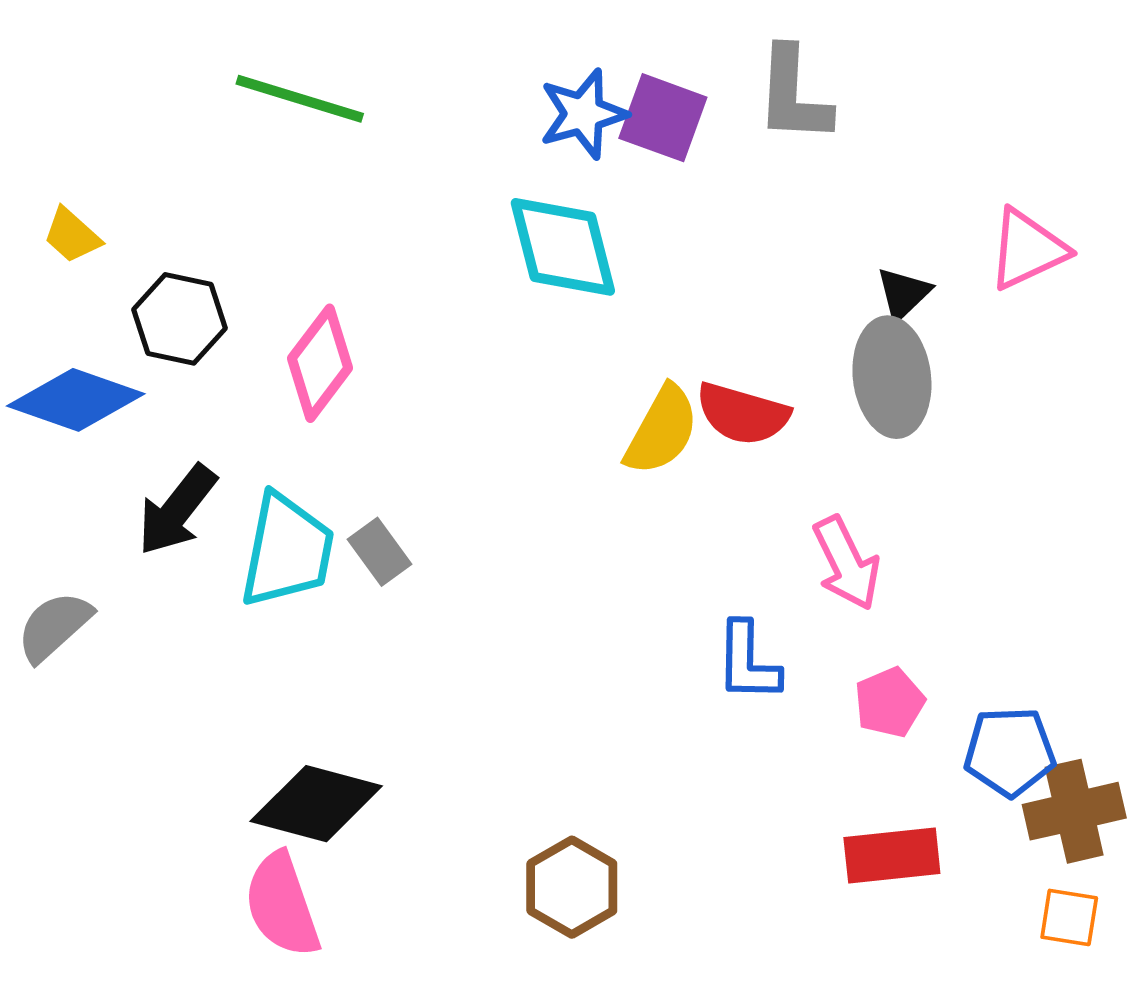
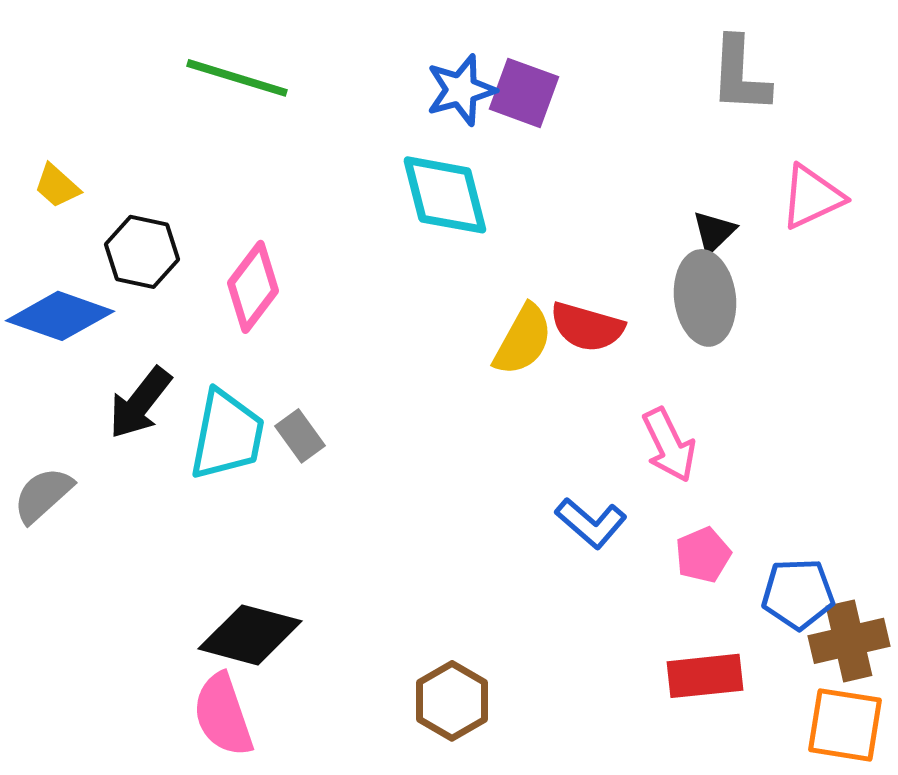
gray L-shape: (793, 95) -> (740, 75), moved
blue L-shape: (748, 662) -> (591, 523), turned -50
orange square: (1069, 917) -> (845, 725), size x1.6

